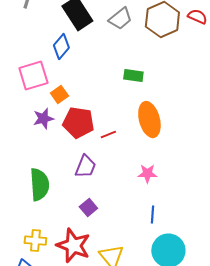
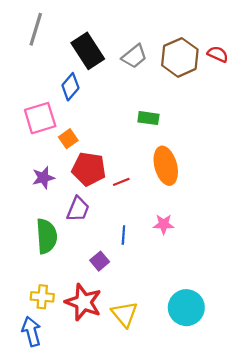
purple star: (43, 119) -> (43, 178), moved
purple trapezoid: (85, 167) -> (78, 209), moved
blue line: (152, 215) -> (123, 235), moved

